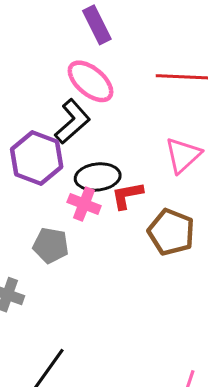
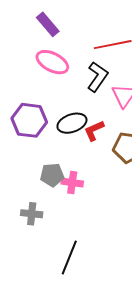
black L-shape: (72, 121) -> (97, 77), moved
pink cross: (84, 204) -> (72, 183), moved

